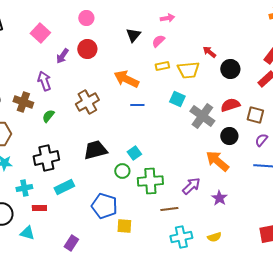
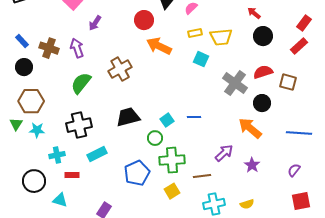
red circle: (87, 49) -> (144, 20), moved
red arrow: (209, 52) -> (254, 13), moved
cyan square: (177, 99) -> (201, 59), moved
brown cross: (23, 102) -> (49, 48), moved
blue line: (137, 105) -> (194, 117), moved
green semicircle: (48, 116) -> (81, 83), size x1.6
purple semicircle: (261, 140) -> (294, 170), moved
green cross: (150, 181) -> (172, 160), moved
blue pentagon: (104, 206) -> (137, 173), turned 30
yellow square: (124, 226) -> (172, 191), moved, turned -35

